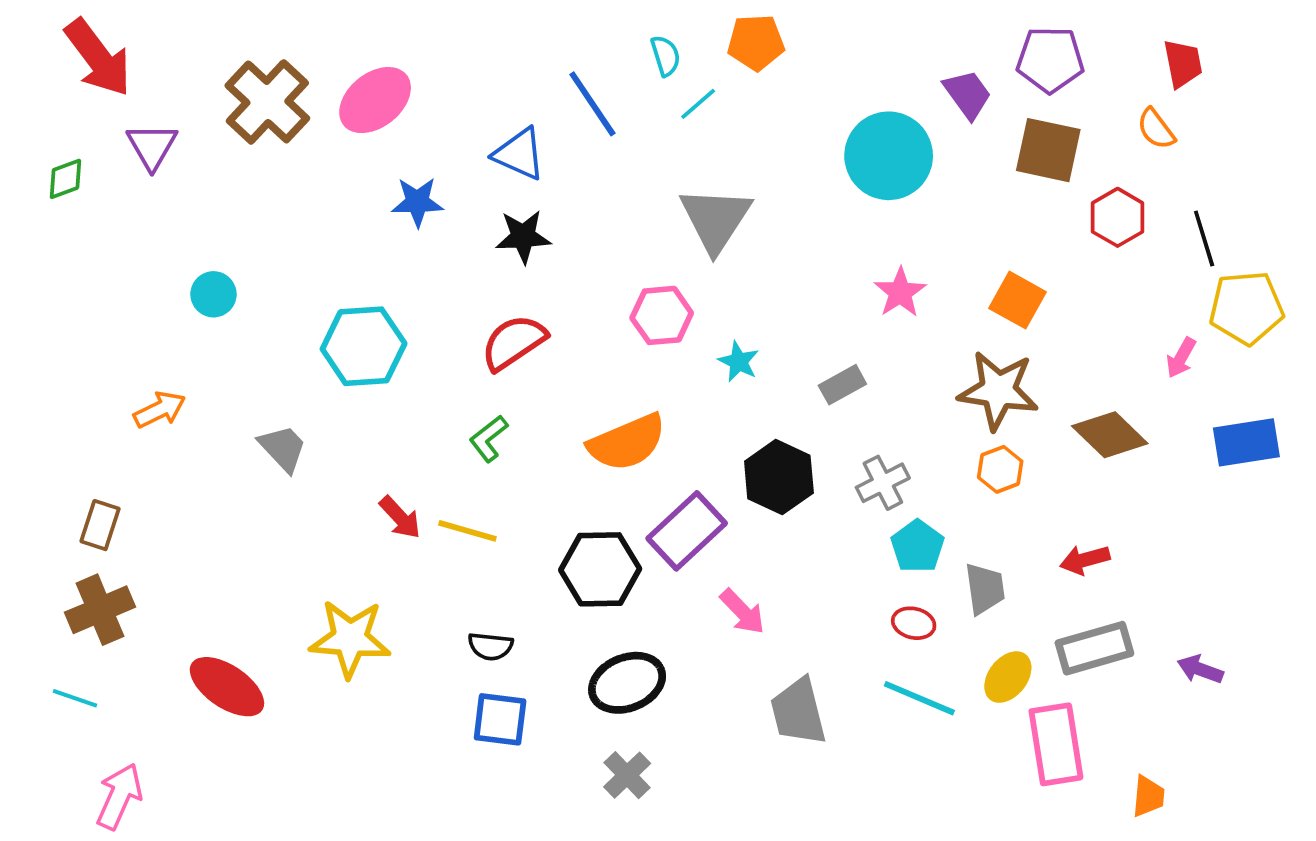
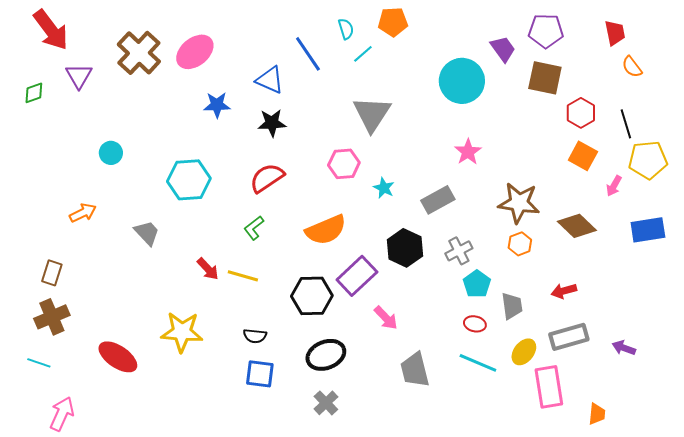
orange semicircle: (1156, 129) -> (632, 67), moved
orange square: (1017, 300) -> (583, 156), moved
gray rectangle: (842, 385) -> (438, 200), size x1.4

